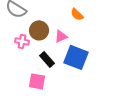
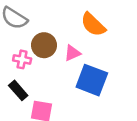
orange semicircle: (77, 14) -> (93, 25), size x1.5
black rectangle: (47, 59) -> (18, 90), moved

